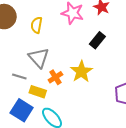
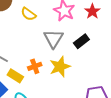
yellow semicircle: (37, 25) -> (28, 14), turned -77
gray triangle: (39, 58) -> (53, 39), moved

